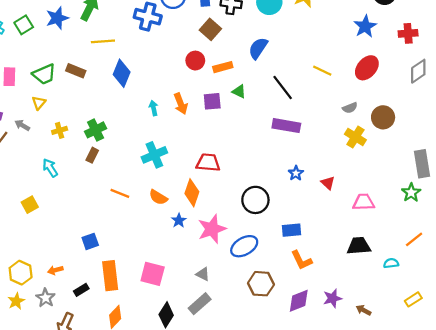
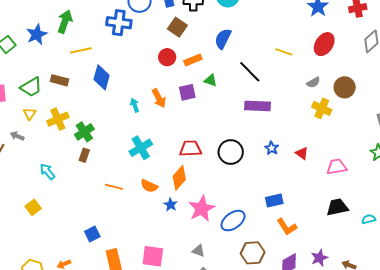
yellow cross: (60, 130) -> (58, 119), moved, size x1.5
orange diamond: (192, 193) -> (179, 178), turned 30
black circle: (255, 200) -> (231, 152), moved

